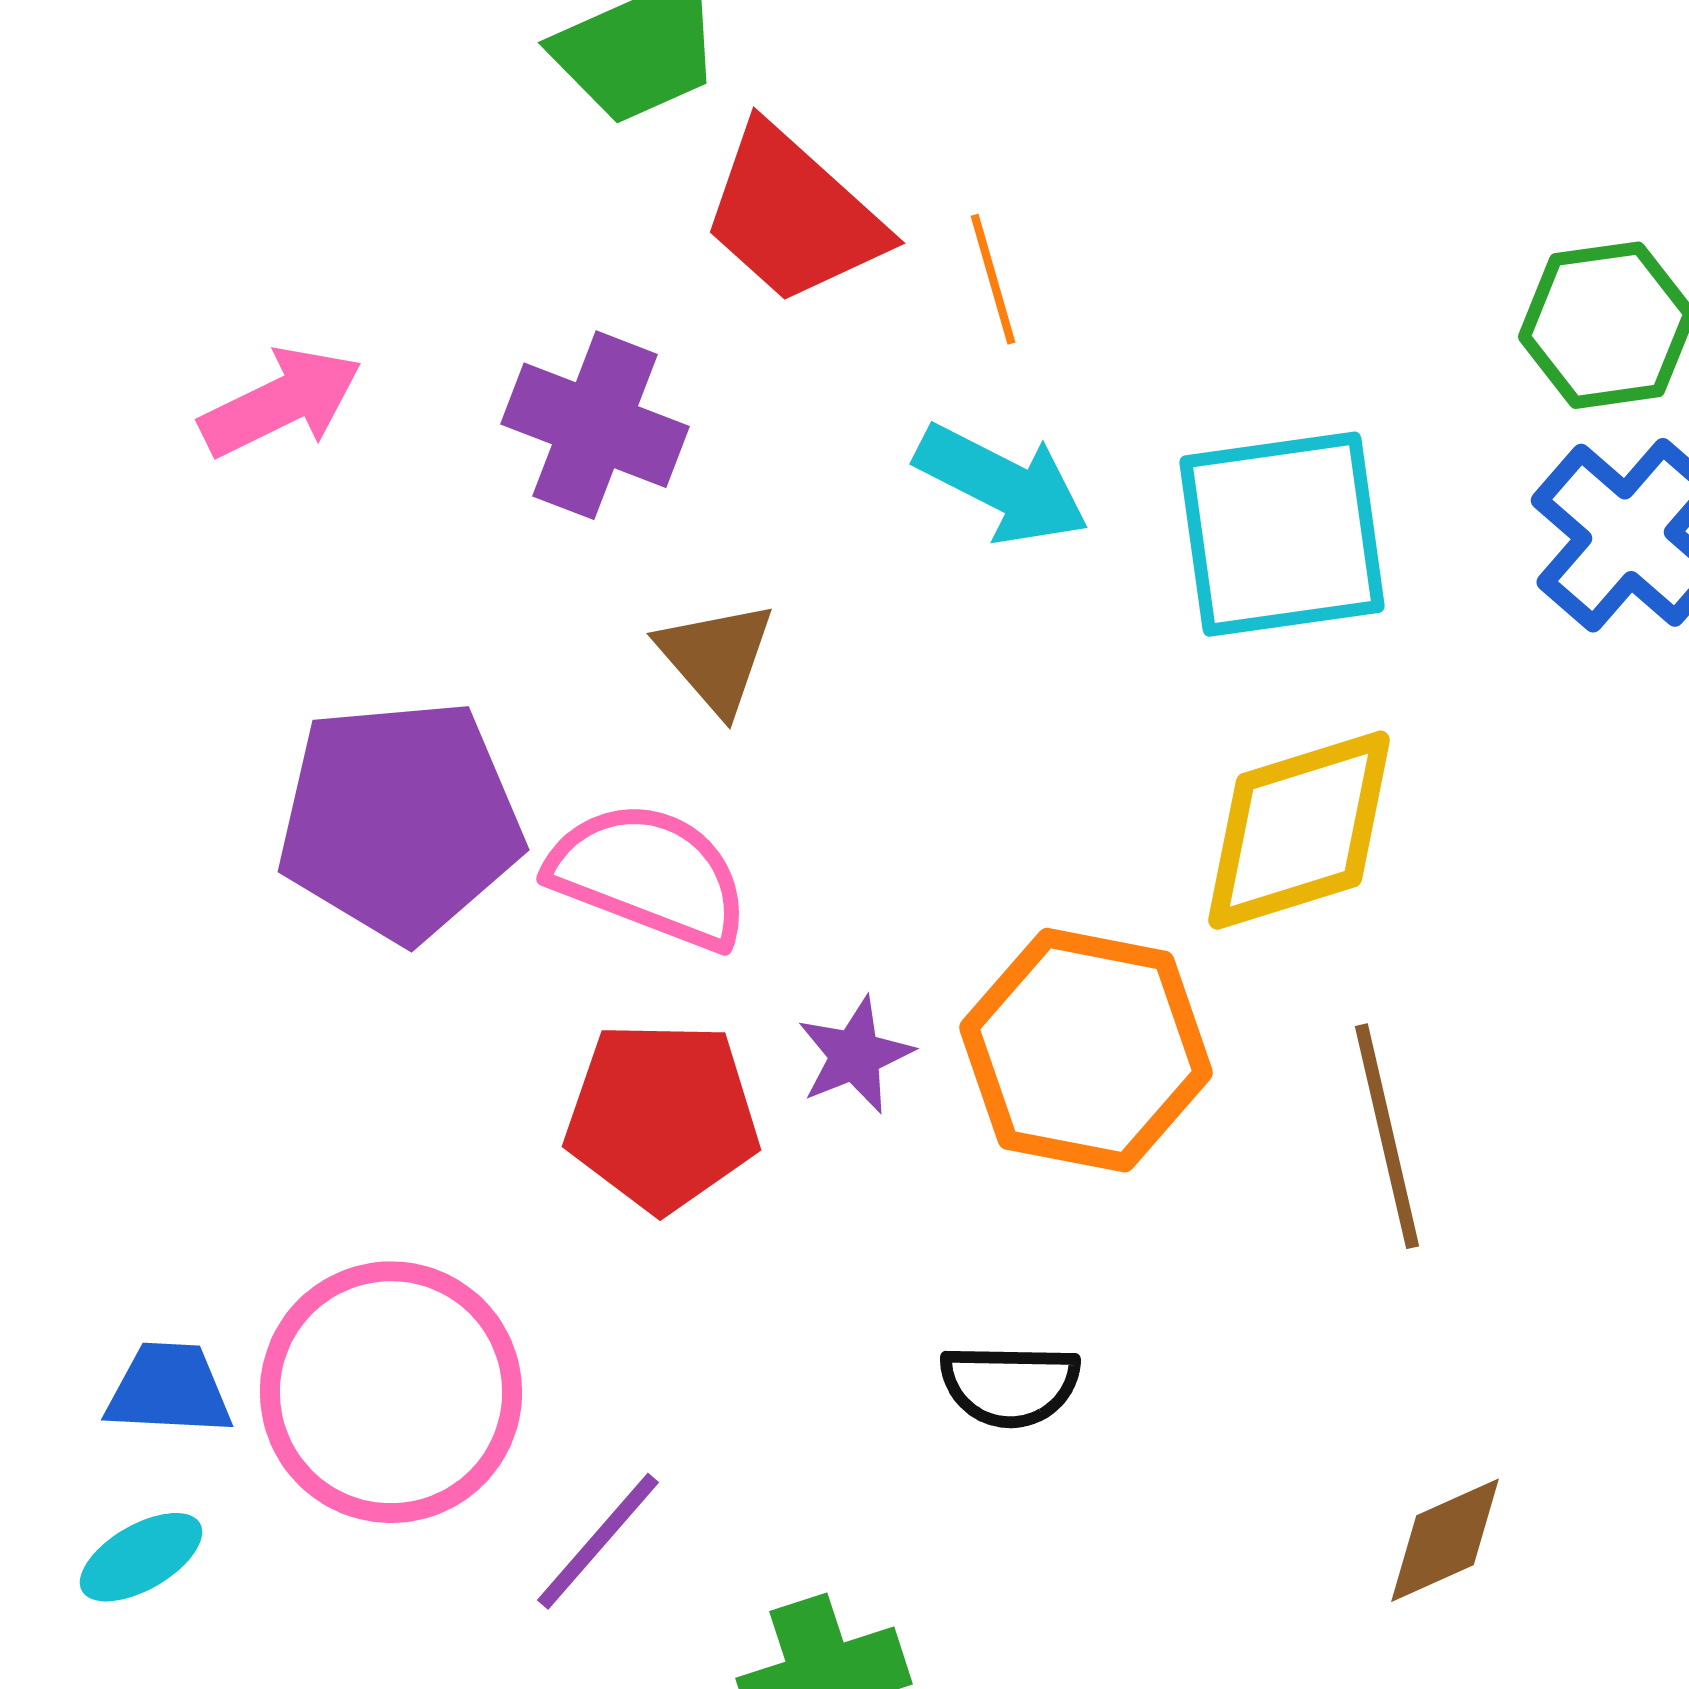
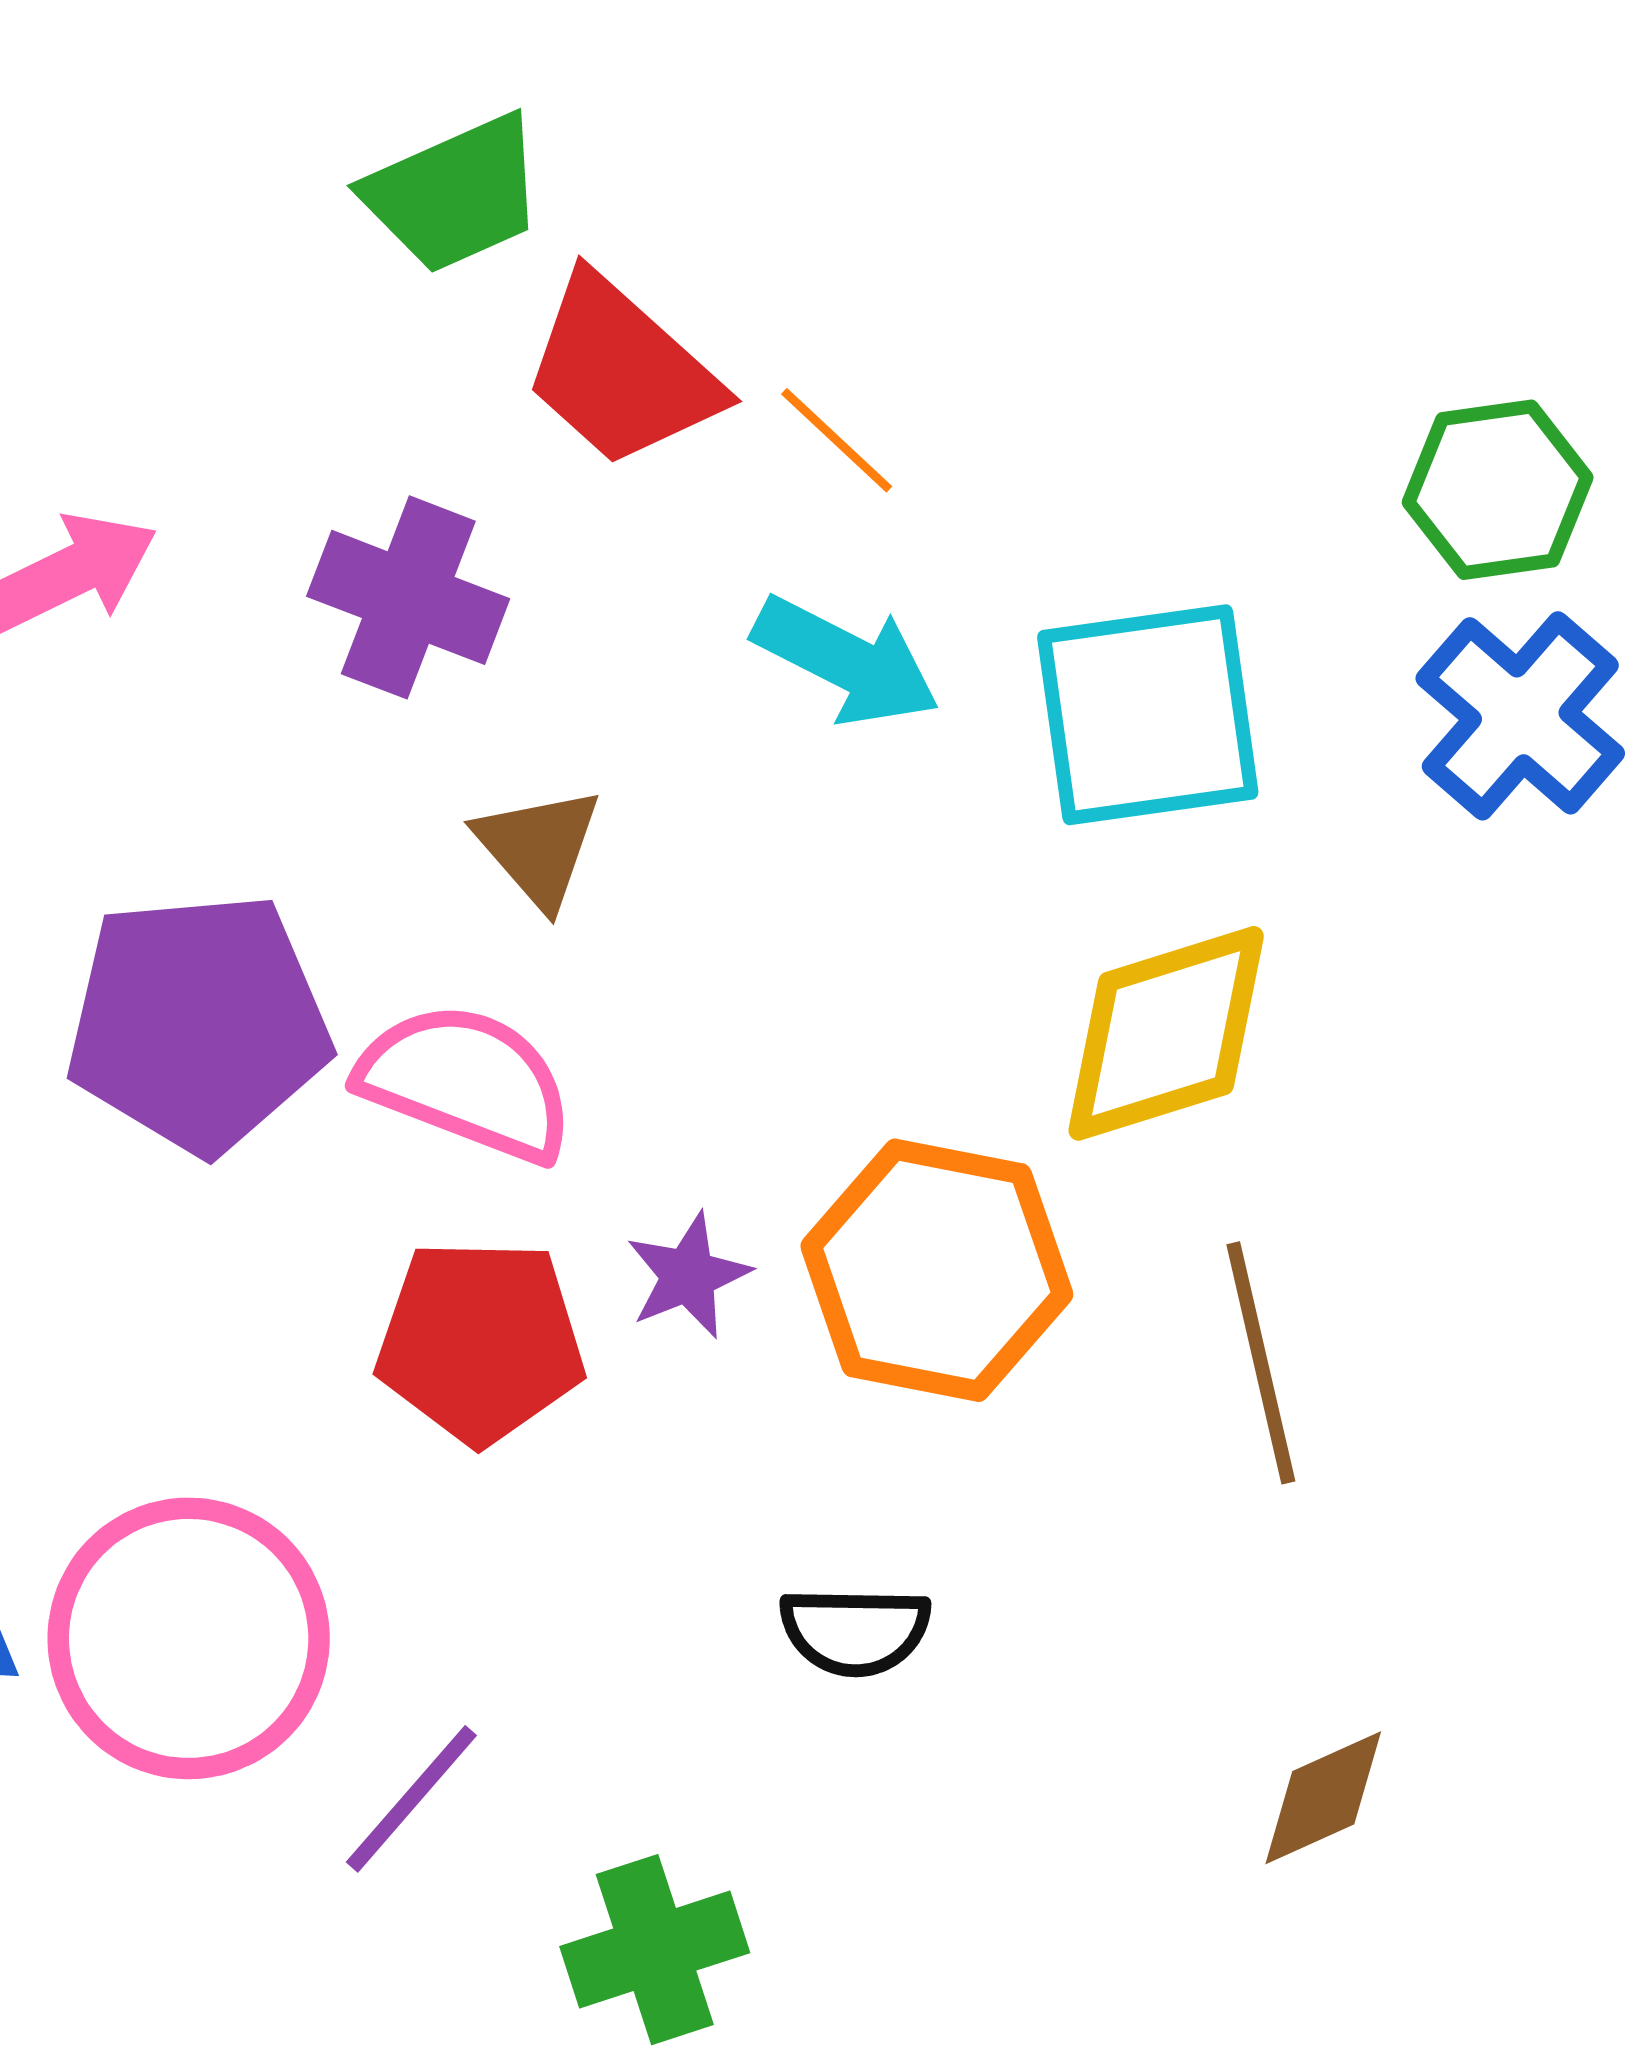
orange line: (993, 279) -> (837, 440), turned -31

